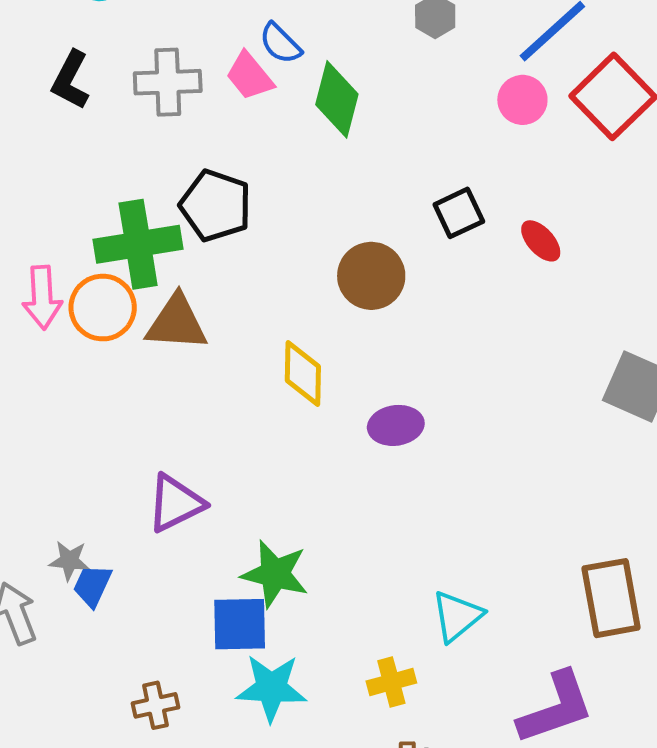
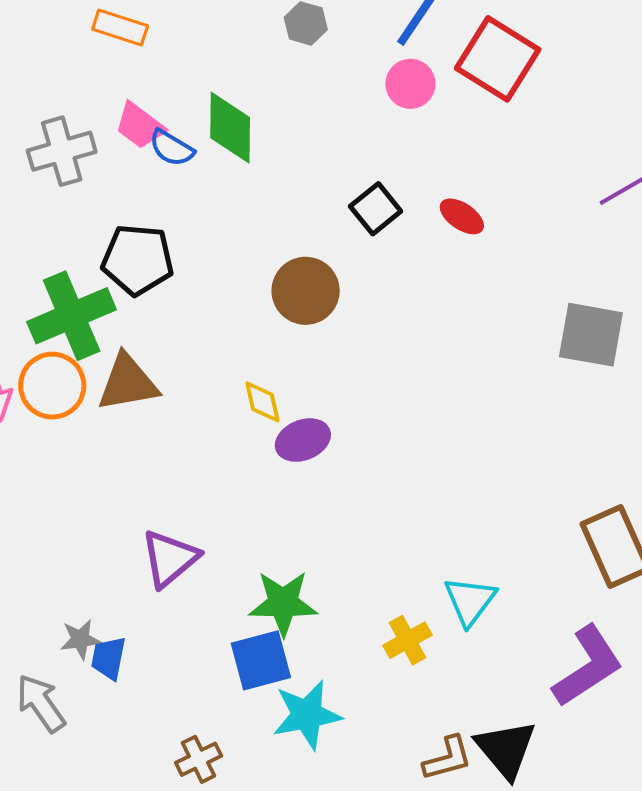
blue semicircle: (280, 43) -> (172, 148), moved
yellow diamond: (303, 373) -> (262, 402), size x0.7
purple ellipse: (396, 425) -> (303, 440), moved
yellow cross: (391, 682) -> (407, 640), moved

